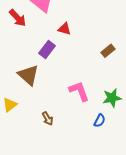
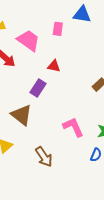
brown arrow: (48, 119) -> (44, 157), size x1.5

